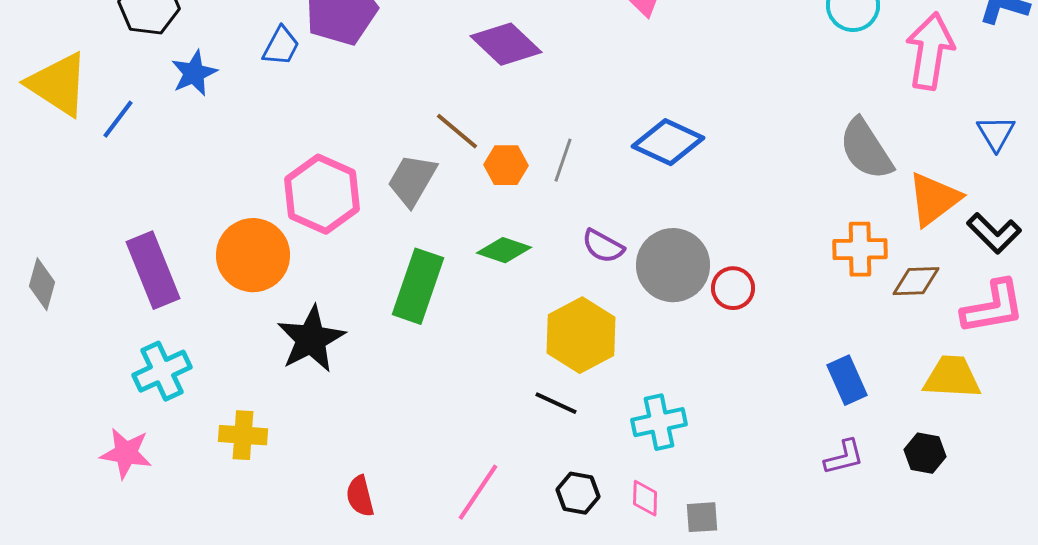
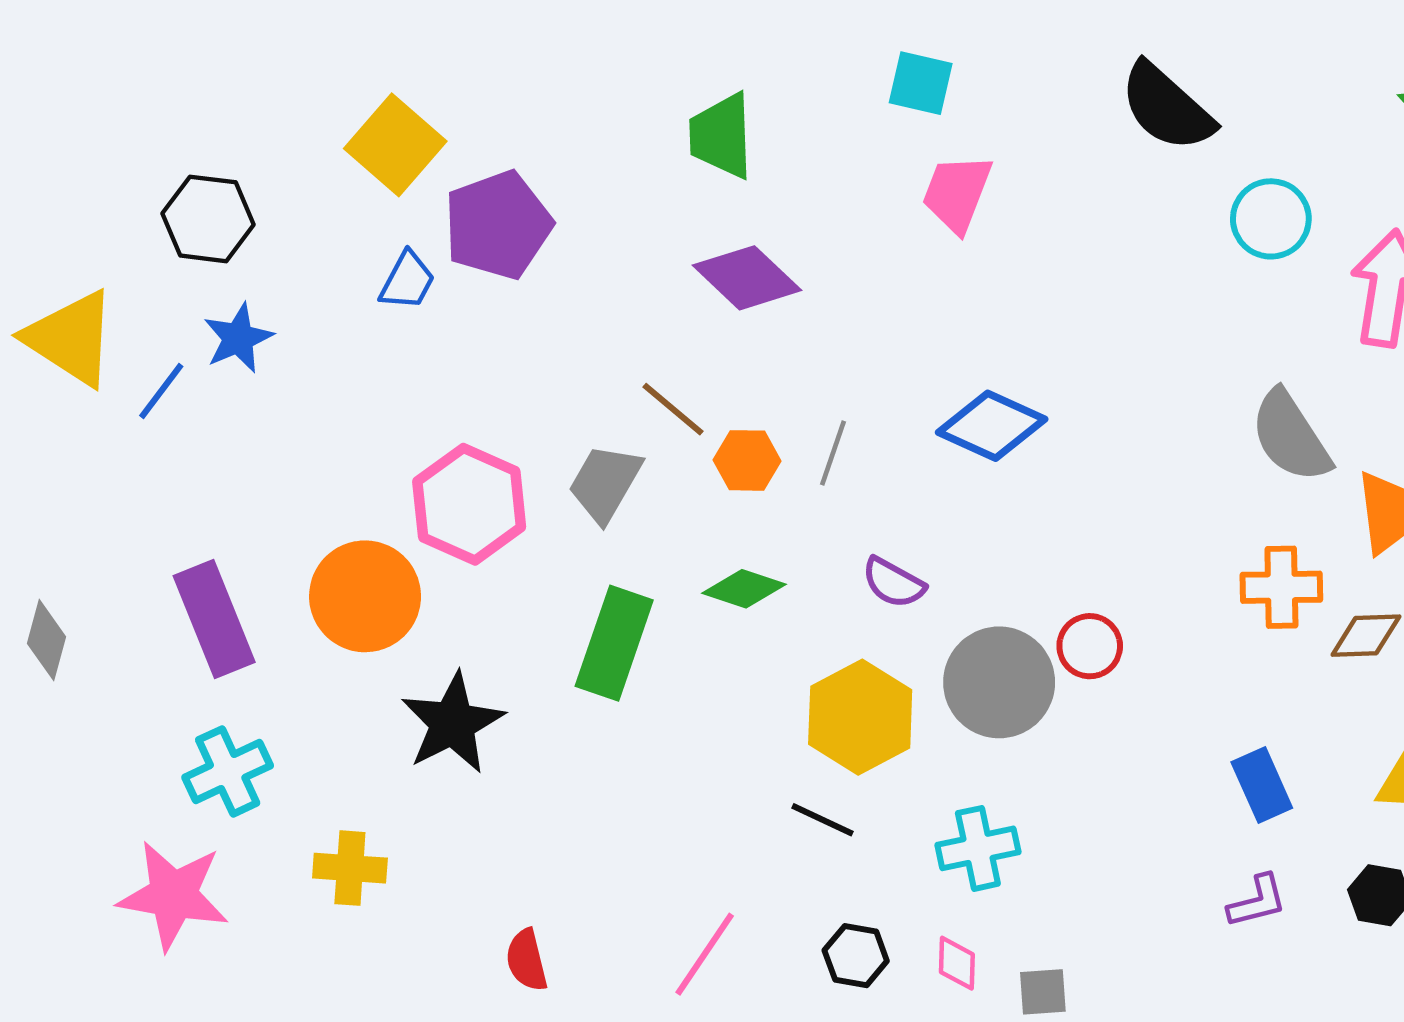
blue star: (194, 73) -> (238, 338), moved
gray circle: (673, 265) -> (999, 682), moved
pink star: (126, 453) -> (173, 895), size x1.4

